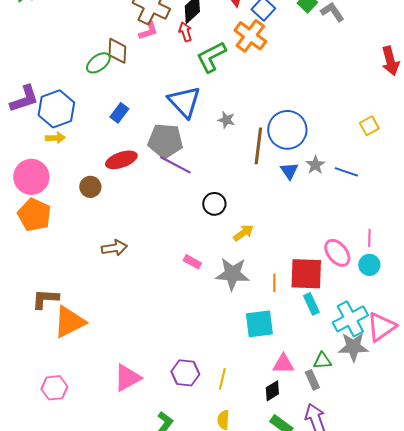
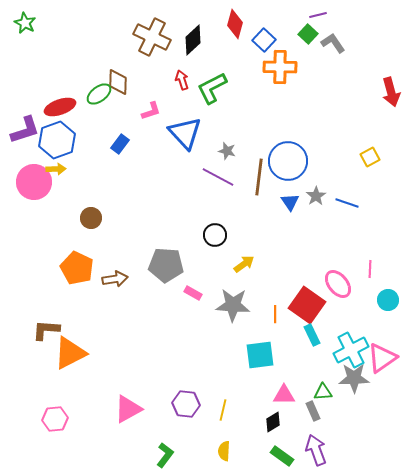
pink L-shape: (148, 31) -> (151, 111), moved
red arrow: (185, 32) -> (182, 80), moved
orange cross: (250, 36) -> (280, 67), moved, turned -36
gray pentagon: (165, 141) -> (166, 265), moved
red ellipse: (121, 160) -> (60, 107), moved
purple line: (175, 165) -> (218, 177), moved
pink circle: (31, 177) -> (34, 182), moved
orange pentagon: (34, 215) -> (77, 268), moved
cyan circle: (369, 265) -> (388, 300), moved
red square: (306, 274) -> (307, 305), turned 33

